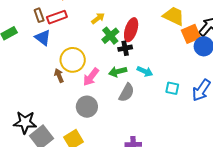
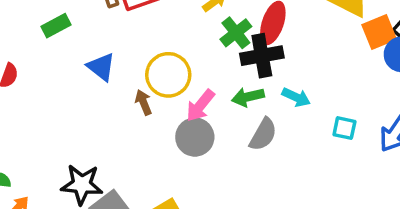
blue triangle: (43, 38) -> (101, 67), moved
black cross: (125, 48) -> (262, 56), size x1.6
gray circle: (87, 107) -> (195, 137), moved

